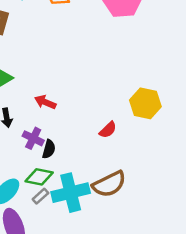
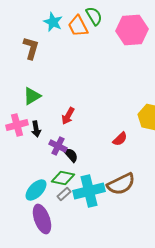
red arrow: (45, 102) -> (68, 116), turned -84
black semicircle: (49, 149) -> (71, 155), turned -56

